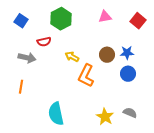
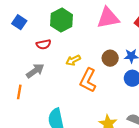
pink triangle: (105, 17) -> (108, 18), size x1.6
yellow arrow: (72, 57) -> (73, 60), turned -56
gray arrow: (27, 58) -> (35, 71), moved, turned -48

